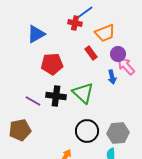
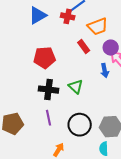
blue triangle: (36, 34) -> (38, 15), moved
green triangle: (83, 93) -> (76, 87), size x0.7
purple line: (33, 101) -> (49, 118), moved, turned 49

